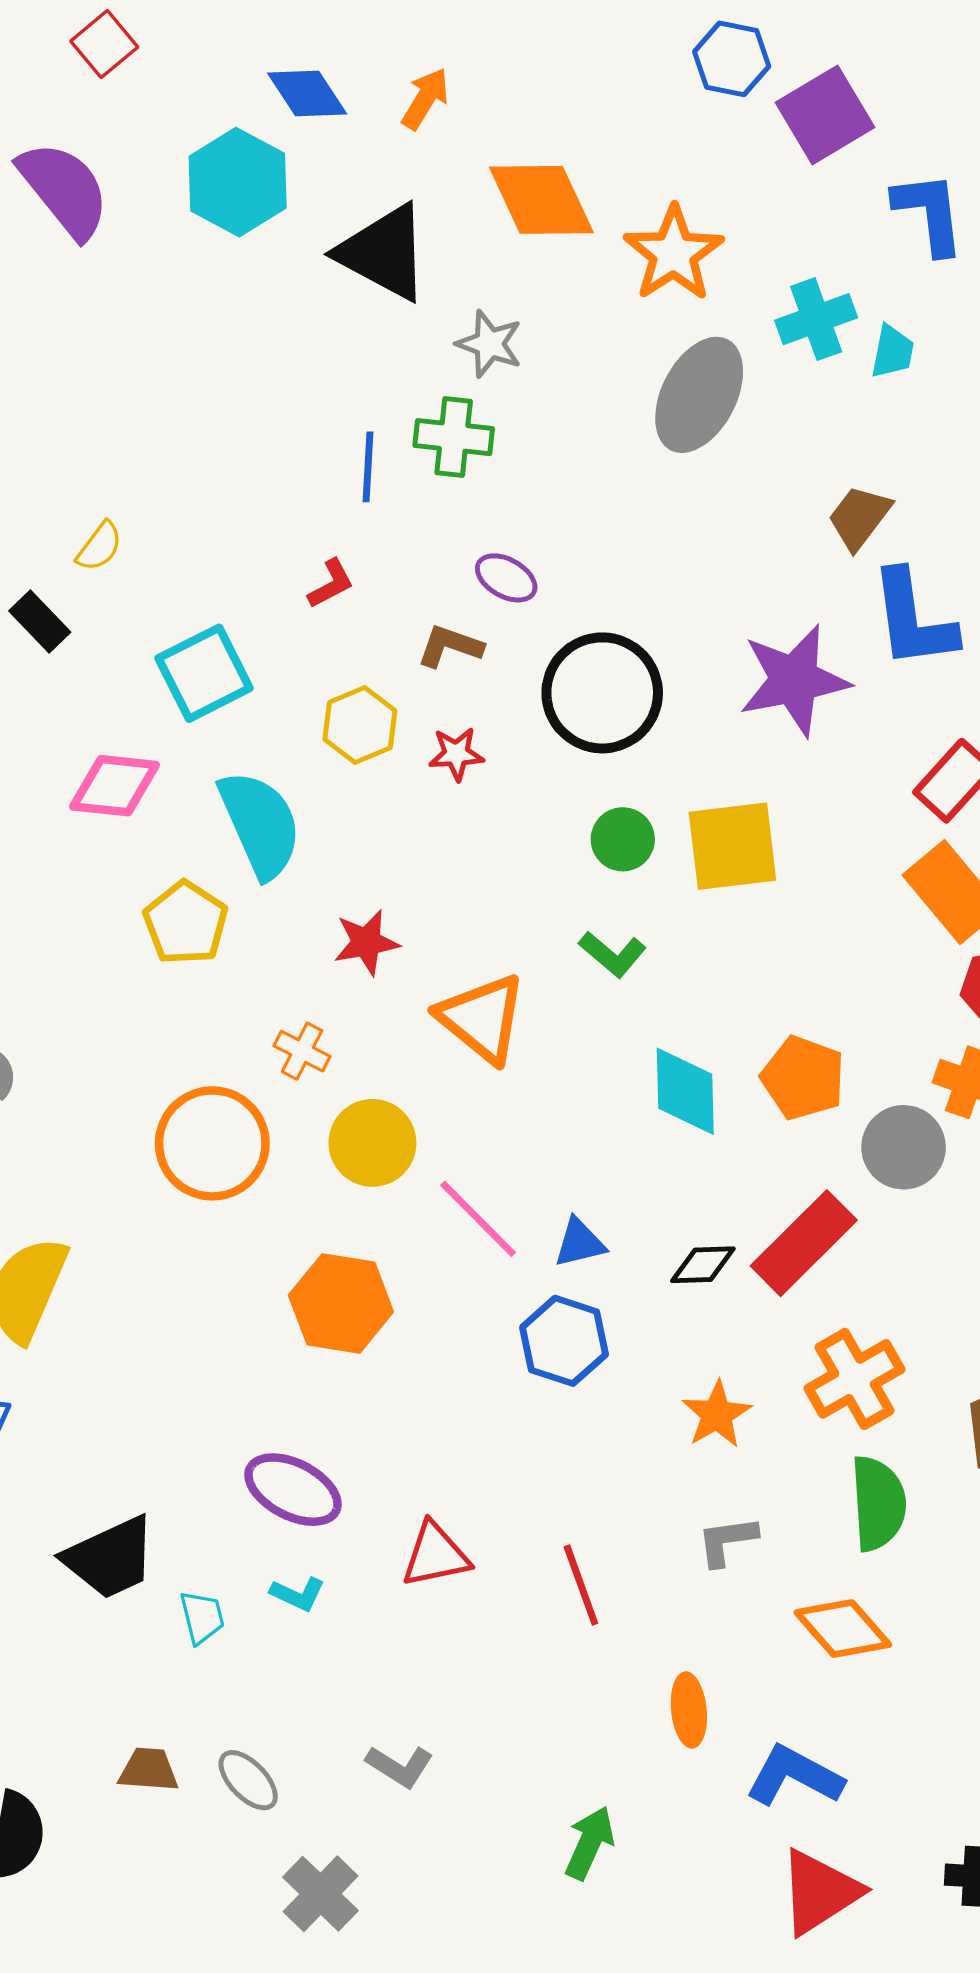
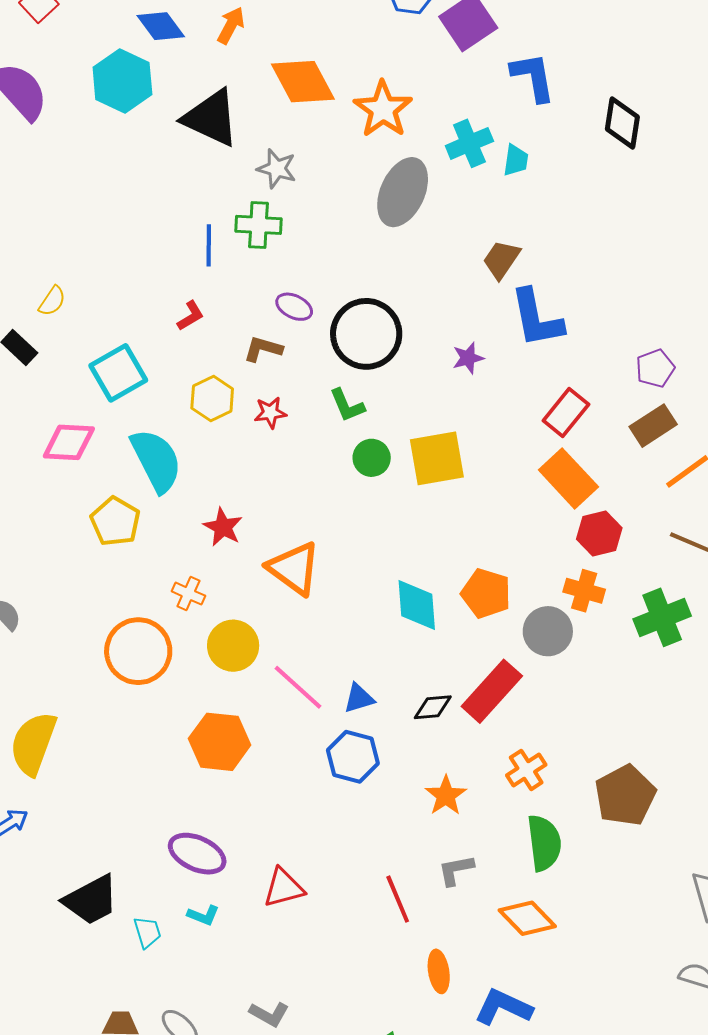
purple star: (794, 680) -> (468, 358), size x0.5
black circle: (602, 693) -> (366, 334), moved
red star: (366, 942) -> (223, 527), turned -30
green L-shape: (613, 954) -> (347, 405), moved, turned 30
orange cross: (855, 1379) -> (526, 770), size x0.7
red line: (581, 1585) -> (398, 899), moved

